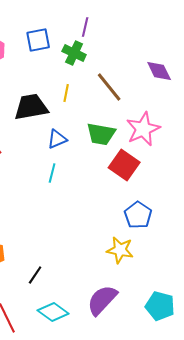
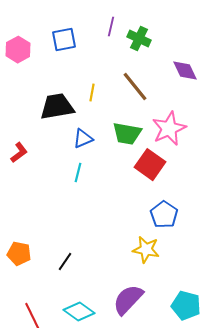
green cross: (74, 53) -> (139, 39), moved
black line: (35, 275) -> (65, 262), moved

